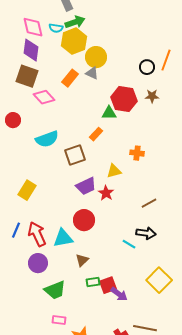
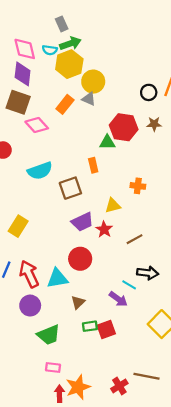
orange rectangle: (96, 134) -> (93, 165), turned -56
brown line: (149, 203) -> (135, 239), moved
purple arrow: (119, 294) -> (118, 299), moved

